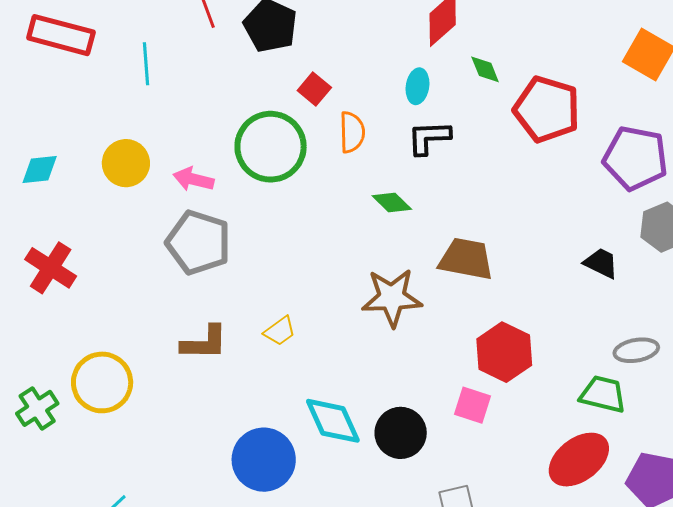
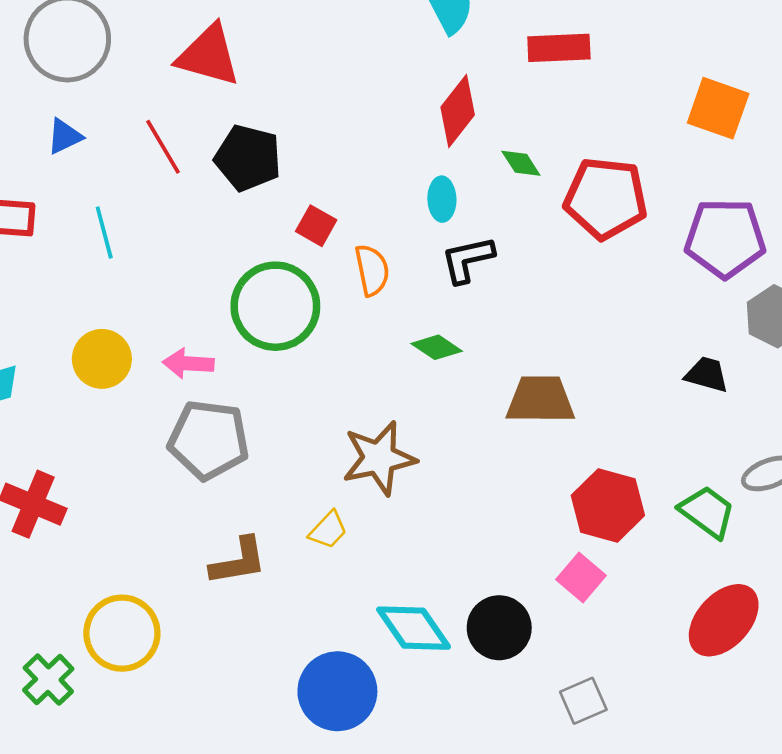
brown star: (392, 298) -> (379, 458), moved
green trapezoid: (603, 394) -> (707, 512), moved, turned 33
pink square: (473, 405) -> (581, 578), turned 33

